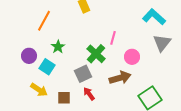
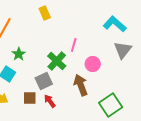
brown arrow: (120, 78) -> (81, 85), turned -95
brown square: (64, 98) -> (30, 98), moved

